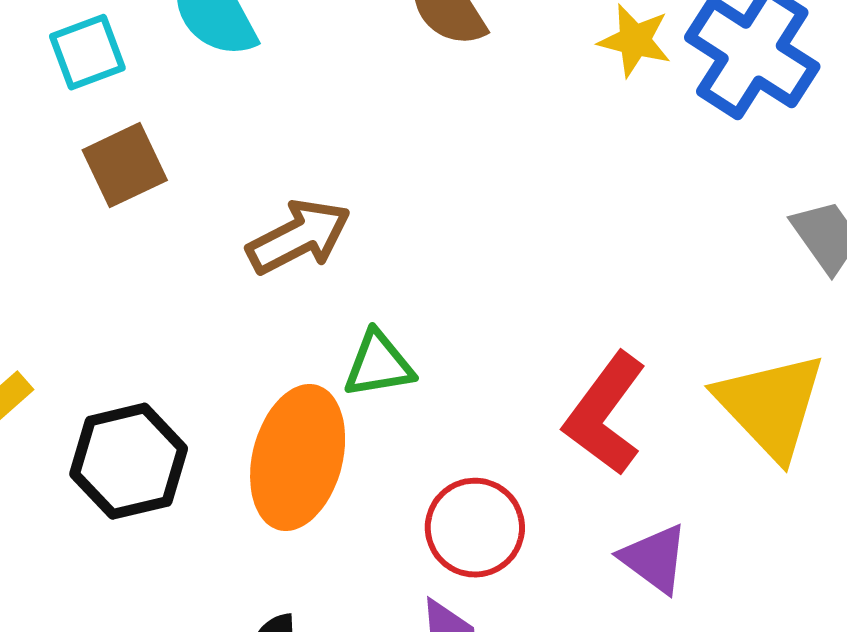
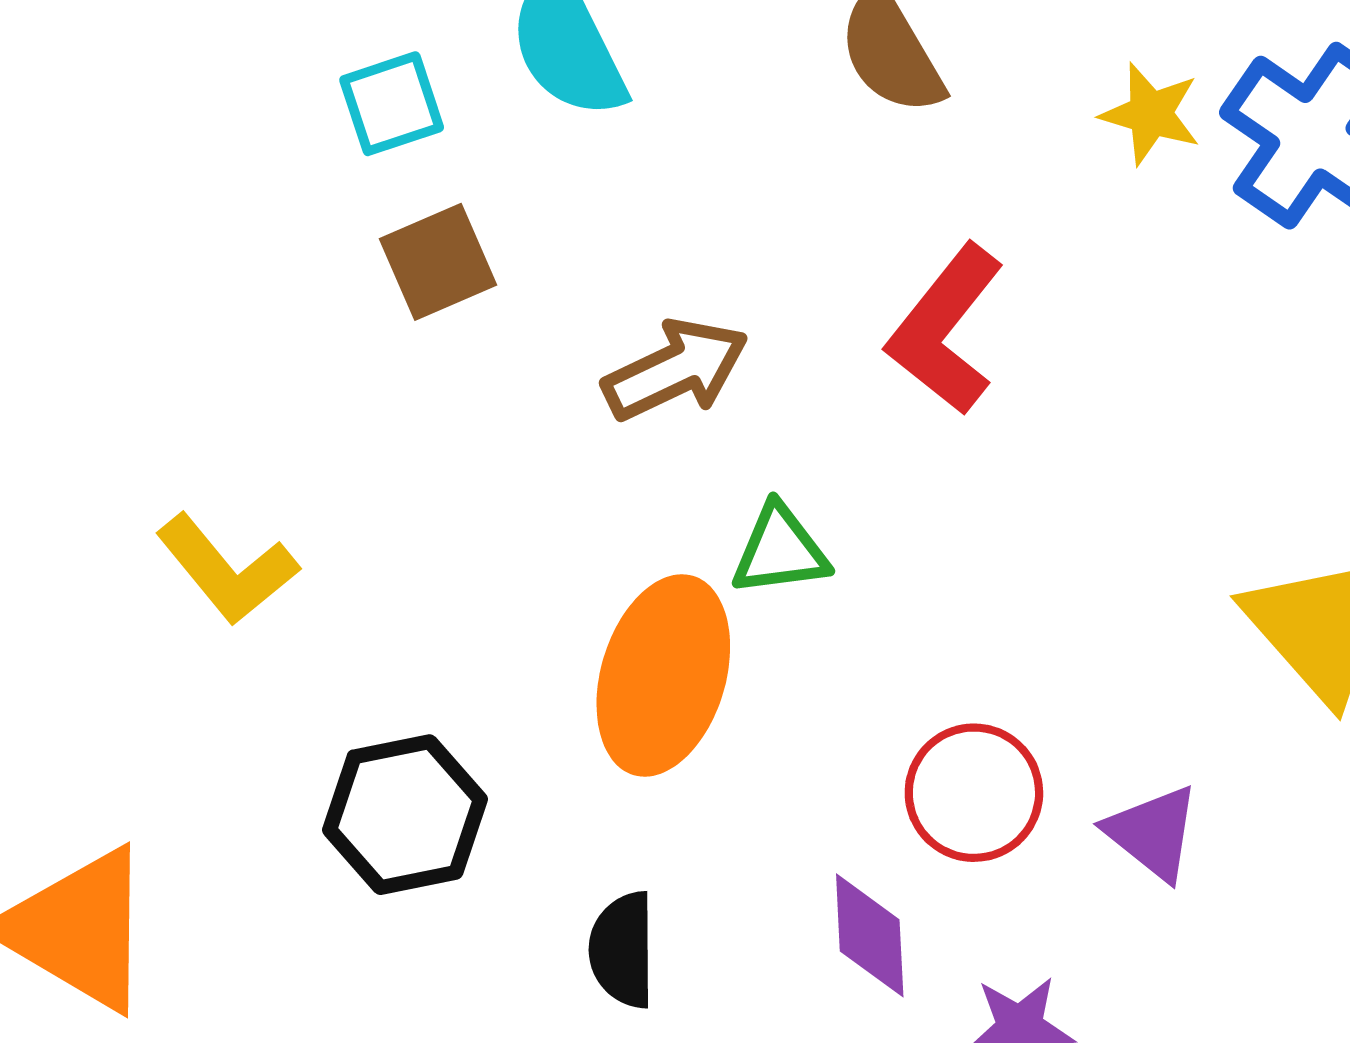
red L-shape: (605, 414) -> (945, 329), moved
black hexagon: (129, 461) -> (405, 815), moved
red circle: (475, 528) -> (974, 793), moved

